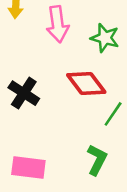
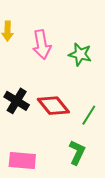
red diamond: (86, 84) -> (53, 106), moved

